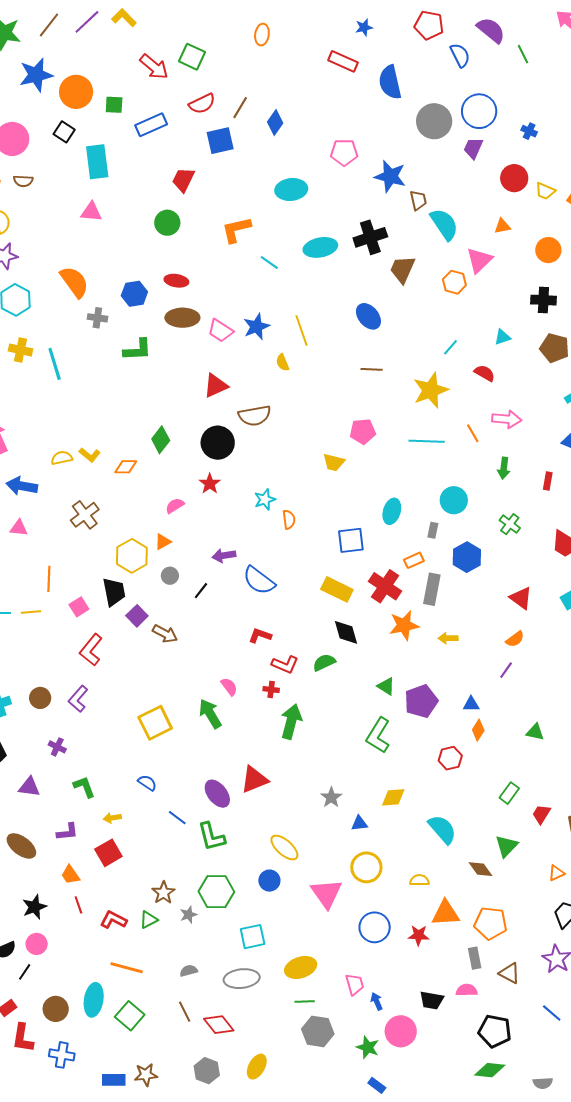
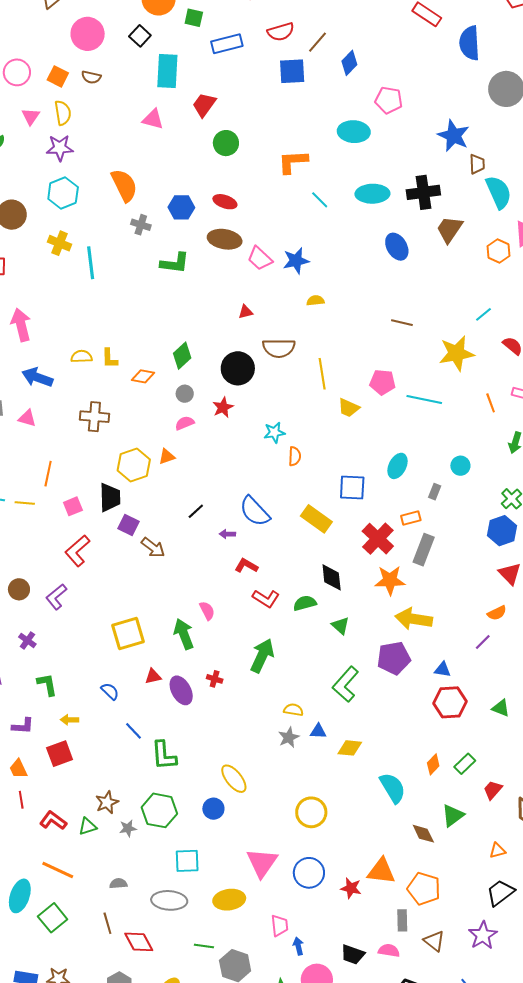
pink pentagon: (344, 152) -> (389, 100), moved
red trapezoid: (183, 180) -> (204, 105), moved
blue ellipse: (368, 316) -> (397, 247), moved
yellow line: (301, 330) -> (322, 374), moved
yellow semicircle: (283, 363) -> (315, 301), turned 96
red triangle: (216, 386) -> (246, 312), size x0.6
cyan line: (427, 441) -> (424, 400), moved
yellow L-shape: (90, 455) -> (110, 358), turned 40
cyan circle: (454, 500) -> (460, 466), size x0.7
brown cross: (85, 515) -> (94, 417), turned 32
purple arrow: (224, 556) -> (227, 534), moved, size x0.7
blue hexagon: (467, 557) -> (502, 531), moved
gray circle: (170, 576) -> (185, 394), moved
yellow rectangle: (337, 589) -> (316, 519), moved
purple square: (137, 616) -> (129, 525), turned -30
yellow arrow: (448, 638) -> (414, 619), moved, size x1.8
green triangle: (386, 686) -> (340, 626), moved
red cross: (271, 690) -> (215, 679), moved
orange diamond: (478, 730) -> (433, 764), moved
red hexagon: (450, 758) -> (450, 702), moved, size x1.4
red triangle: (254, 780) -> (153, 676), moved, size x0.6
purple ellipse: (217, 794) -> (181, 690), moved
blue triangle: (359, 823) -> (318, 731), moved
yellow semicircle: (419, 880) -> (293, 710), moved
pink triangle: (326, 893) -> (262, 863), moved
green line: (305, 1001) -> (204, 946), moved

